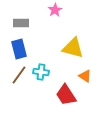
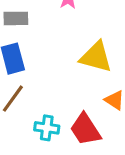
cyan cross: (41, 72) -> (47, 128), moved

